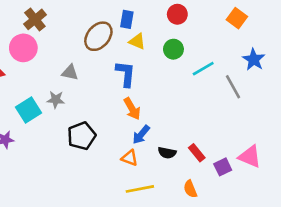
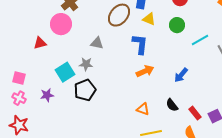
orange arrow: (132, 109) -> (145, 71), turned -84
blue arrow: (141, 135) -> (181, 75), moved
black pentagon: (82, 136) -> (85, 90), moved
black semicircle: (167, 153) -> (172, 105), turned 40
red rectangle: (197, 153) -> (195, 113), moved

